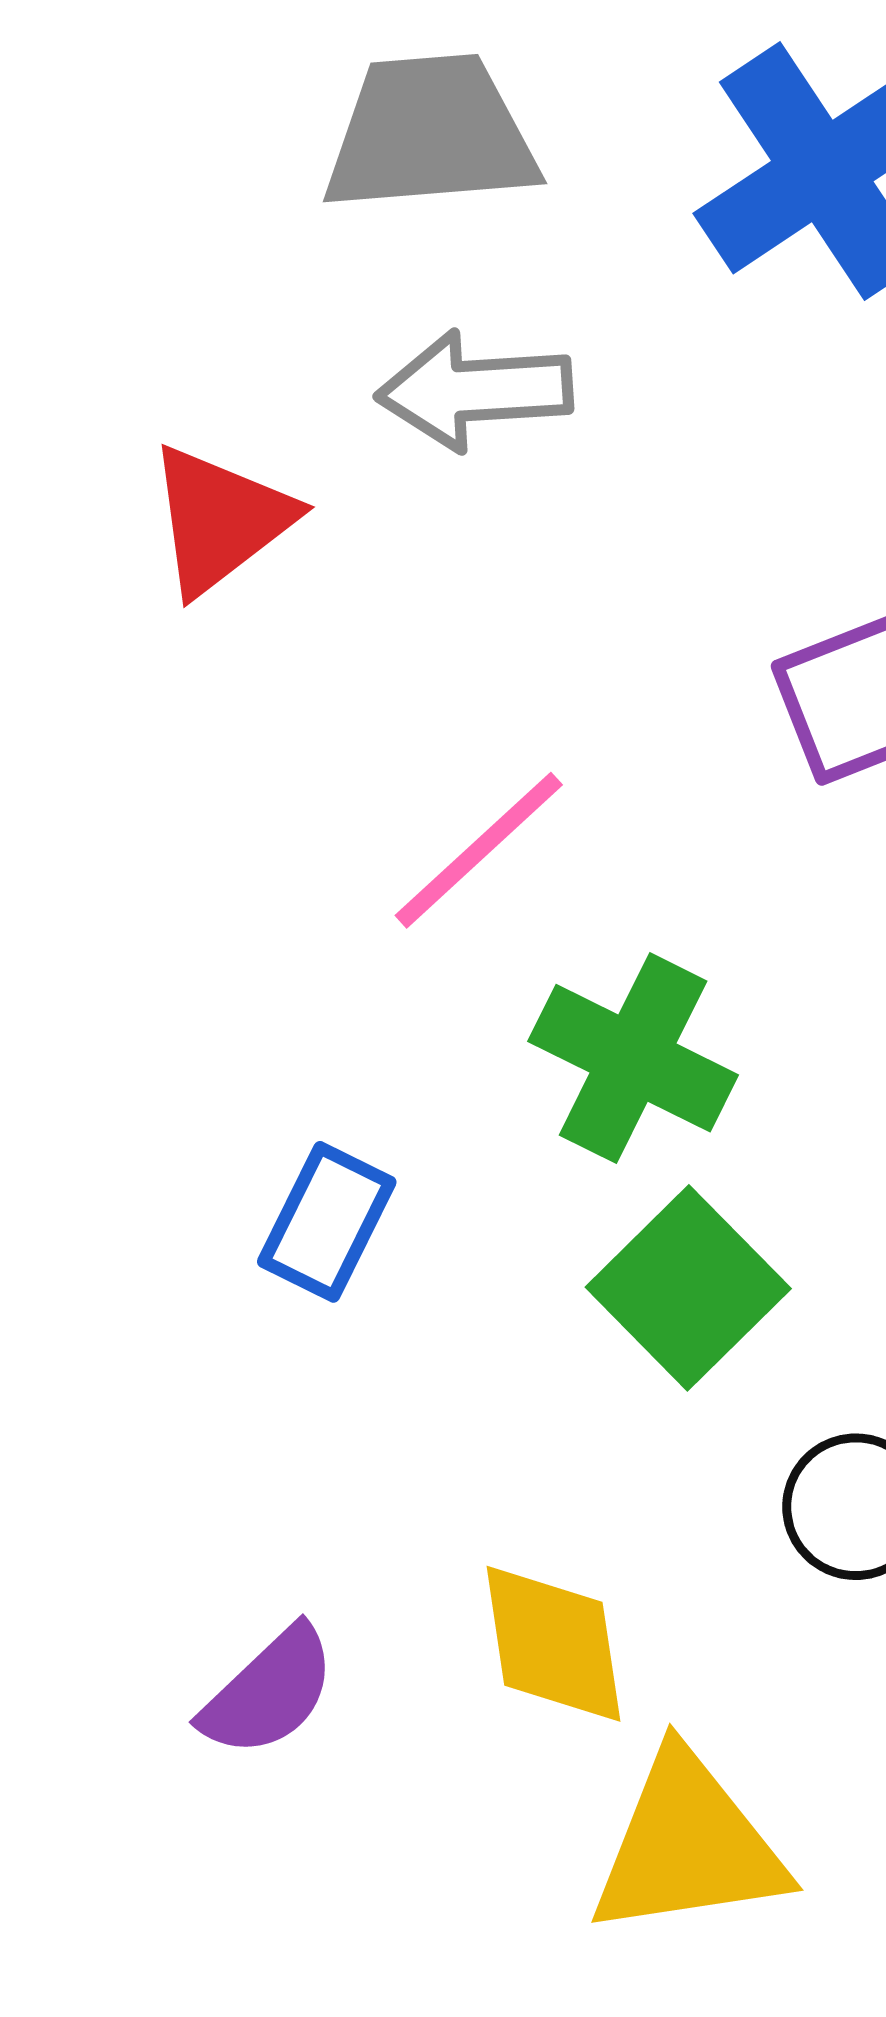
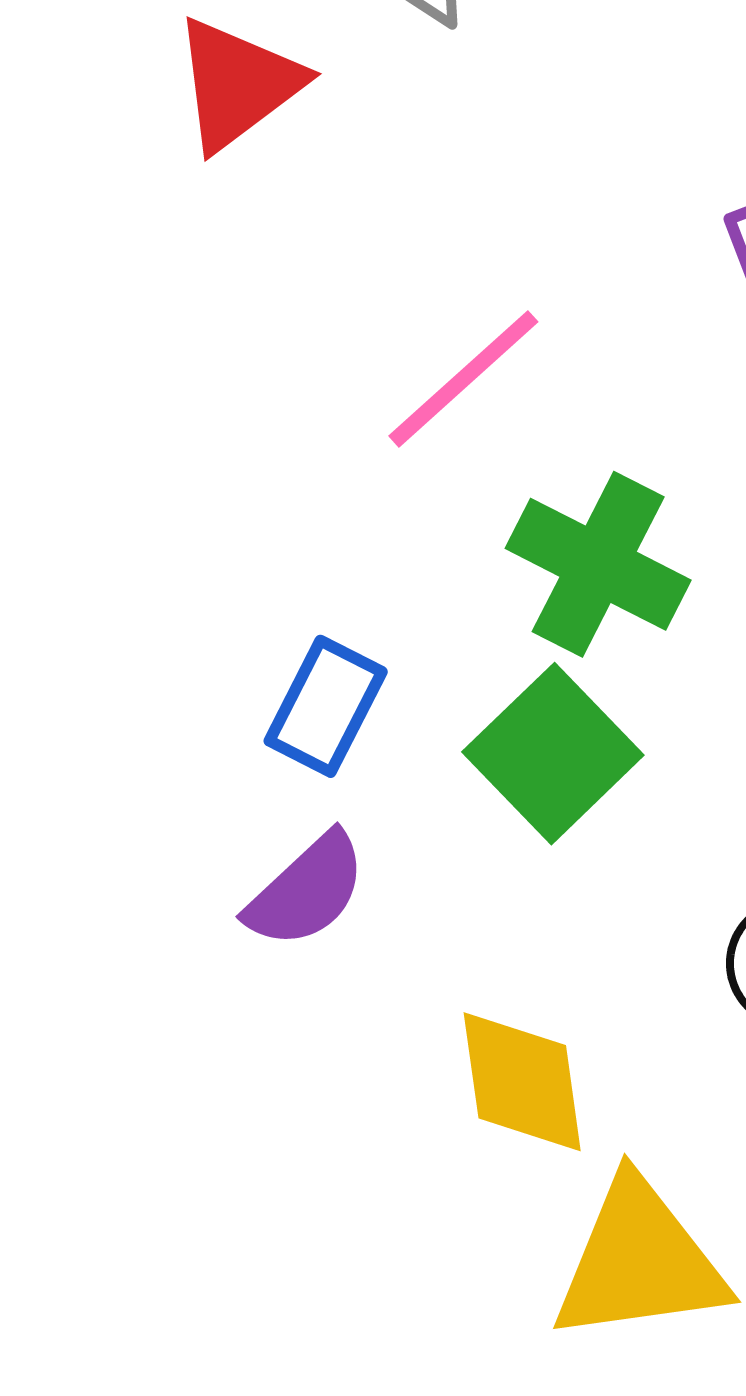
green square: (688, 1288) -> (553, 754), moved
purple semicircle: (269, 1692) -> (306, 891), moved

